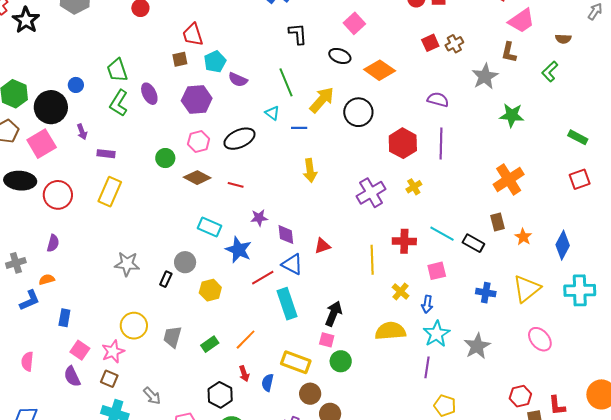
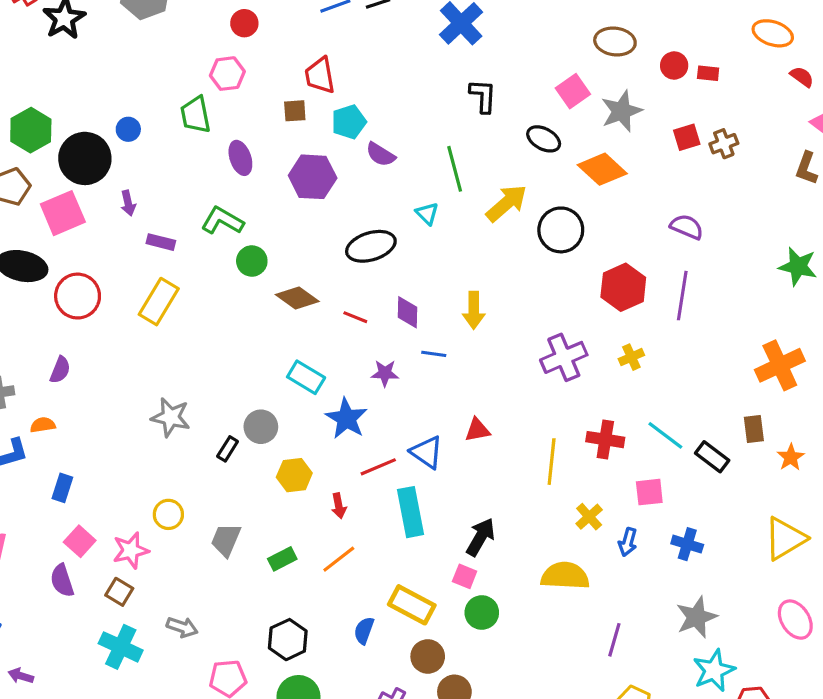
gray star: (485, 76) -> (621, 111), moved
green L-shape: (119, 103) -> (222, 221), moved, turned 80
blue line: (299, 128) -> (434, 354), moved
pink hexagon: (199, 141) -> (227, 74), moved
purple diamond: (286, 235) -> (408, 312), moved
blue cross: (486, 293) -> (687, 544), moved
yellow circle: (134, 326) -> (168, 514), size x0.7
cyan star: (437, 334) -> (714, 671), moved
red arrow: (244, 374) -> (339, 506), moved
gray arrow: (152, 396) -> (182, 627), turned -36

